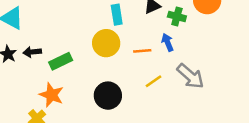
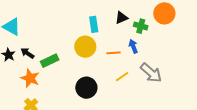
black arrow: (32, 52) -> (27, 53), turned 40
orange star: (52, 95) -> (30, 78), moved

